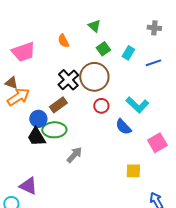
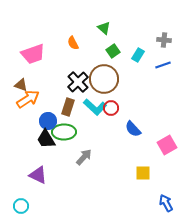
gray cross: (154, 28) -> (164, 40), moved
brown rectangle: (58, 105) -> (68, 107), turned -36
cyan L-shape: (137, 105) -> (95, 107), moved
purple triangle: (28, 186) -> (38, 175), moved

